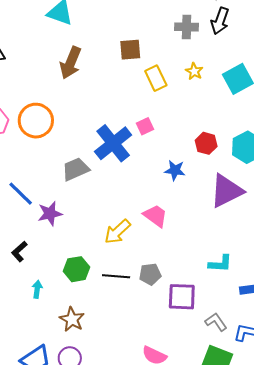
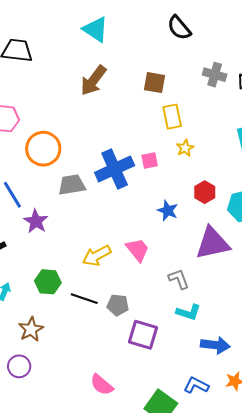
yellow star: (194, 71) -> (185, 148), moved
orange circle: (36, 121) -> (43, 149), moved
purple star: (50, 213) -> (36, 221), turned 30
gray L-shape: (216, 322) -> (179, 279), moved

